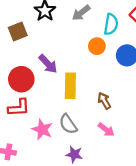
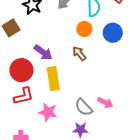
yellow rectangle: (70, 86) -> (53, 79), moved
brown arrow: (104, 101) -> (79, 53), moved
gray semicircle: (68, 124) -> (84, 107), moved

